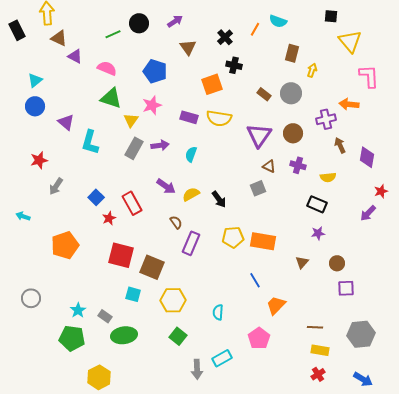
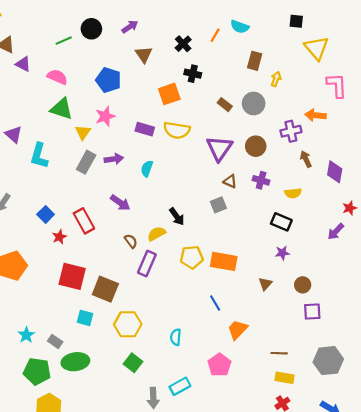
yellow semicircle: (191, 194) -> (156, 234), moved
green pentagon: (72, 338) -> (37, 371), moved

